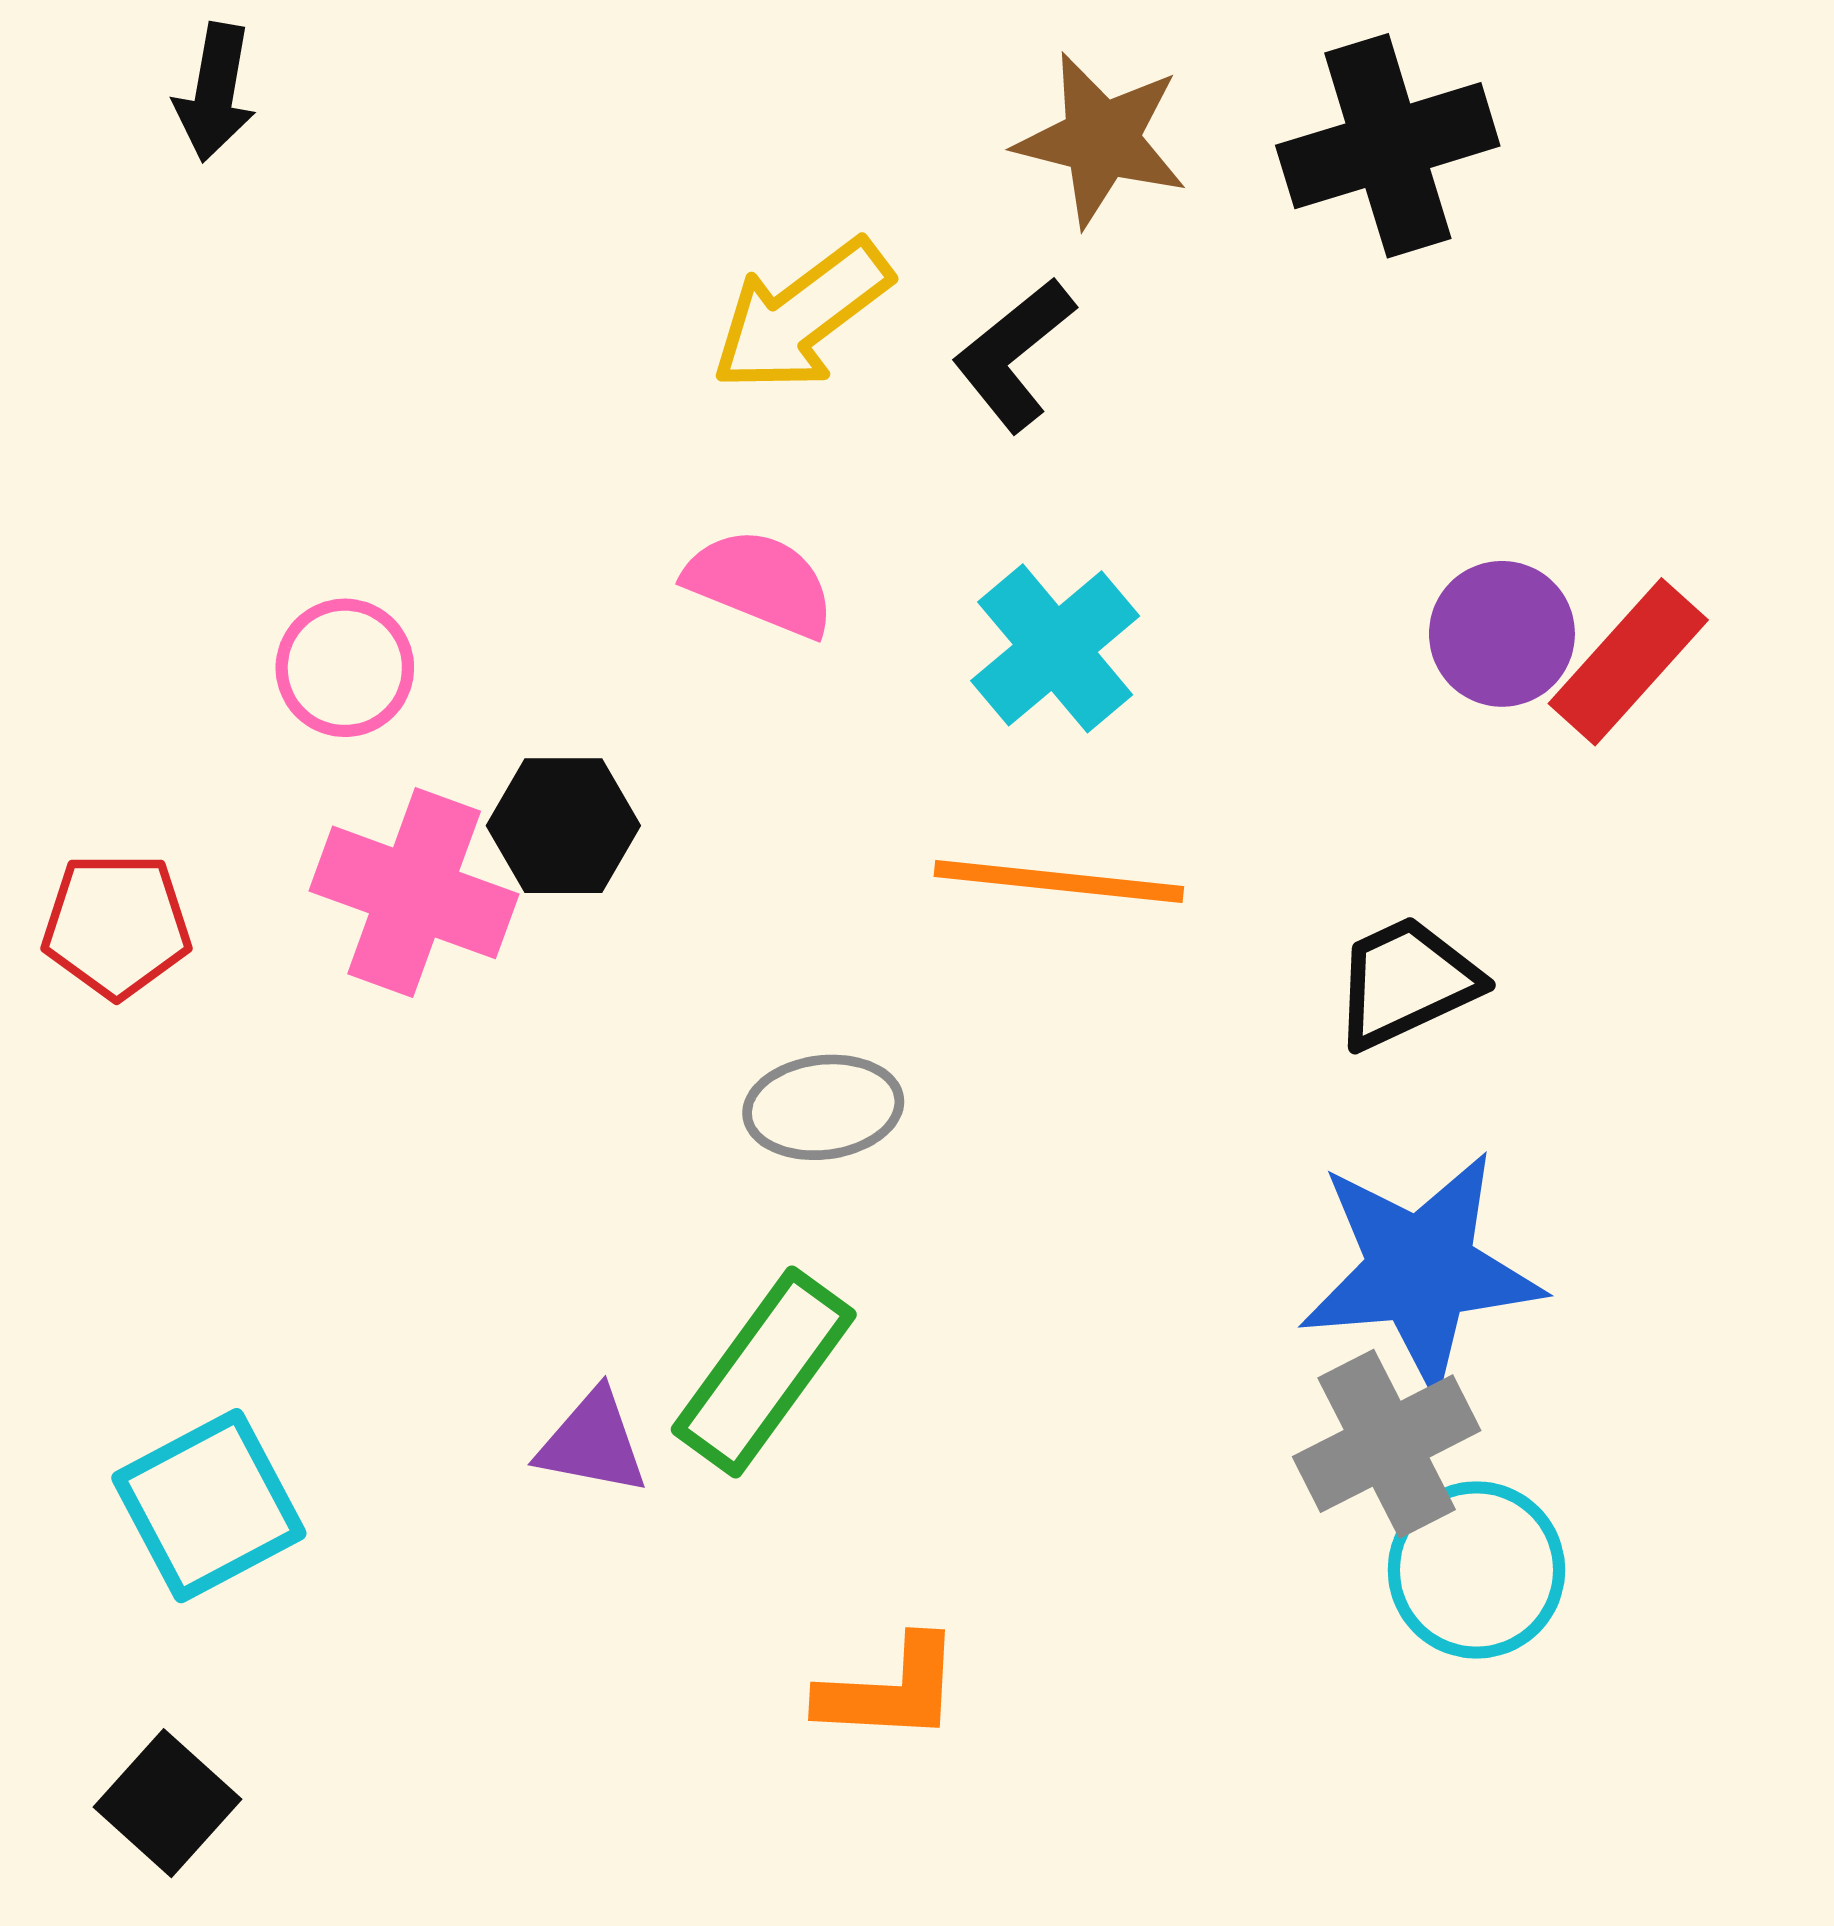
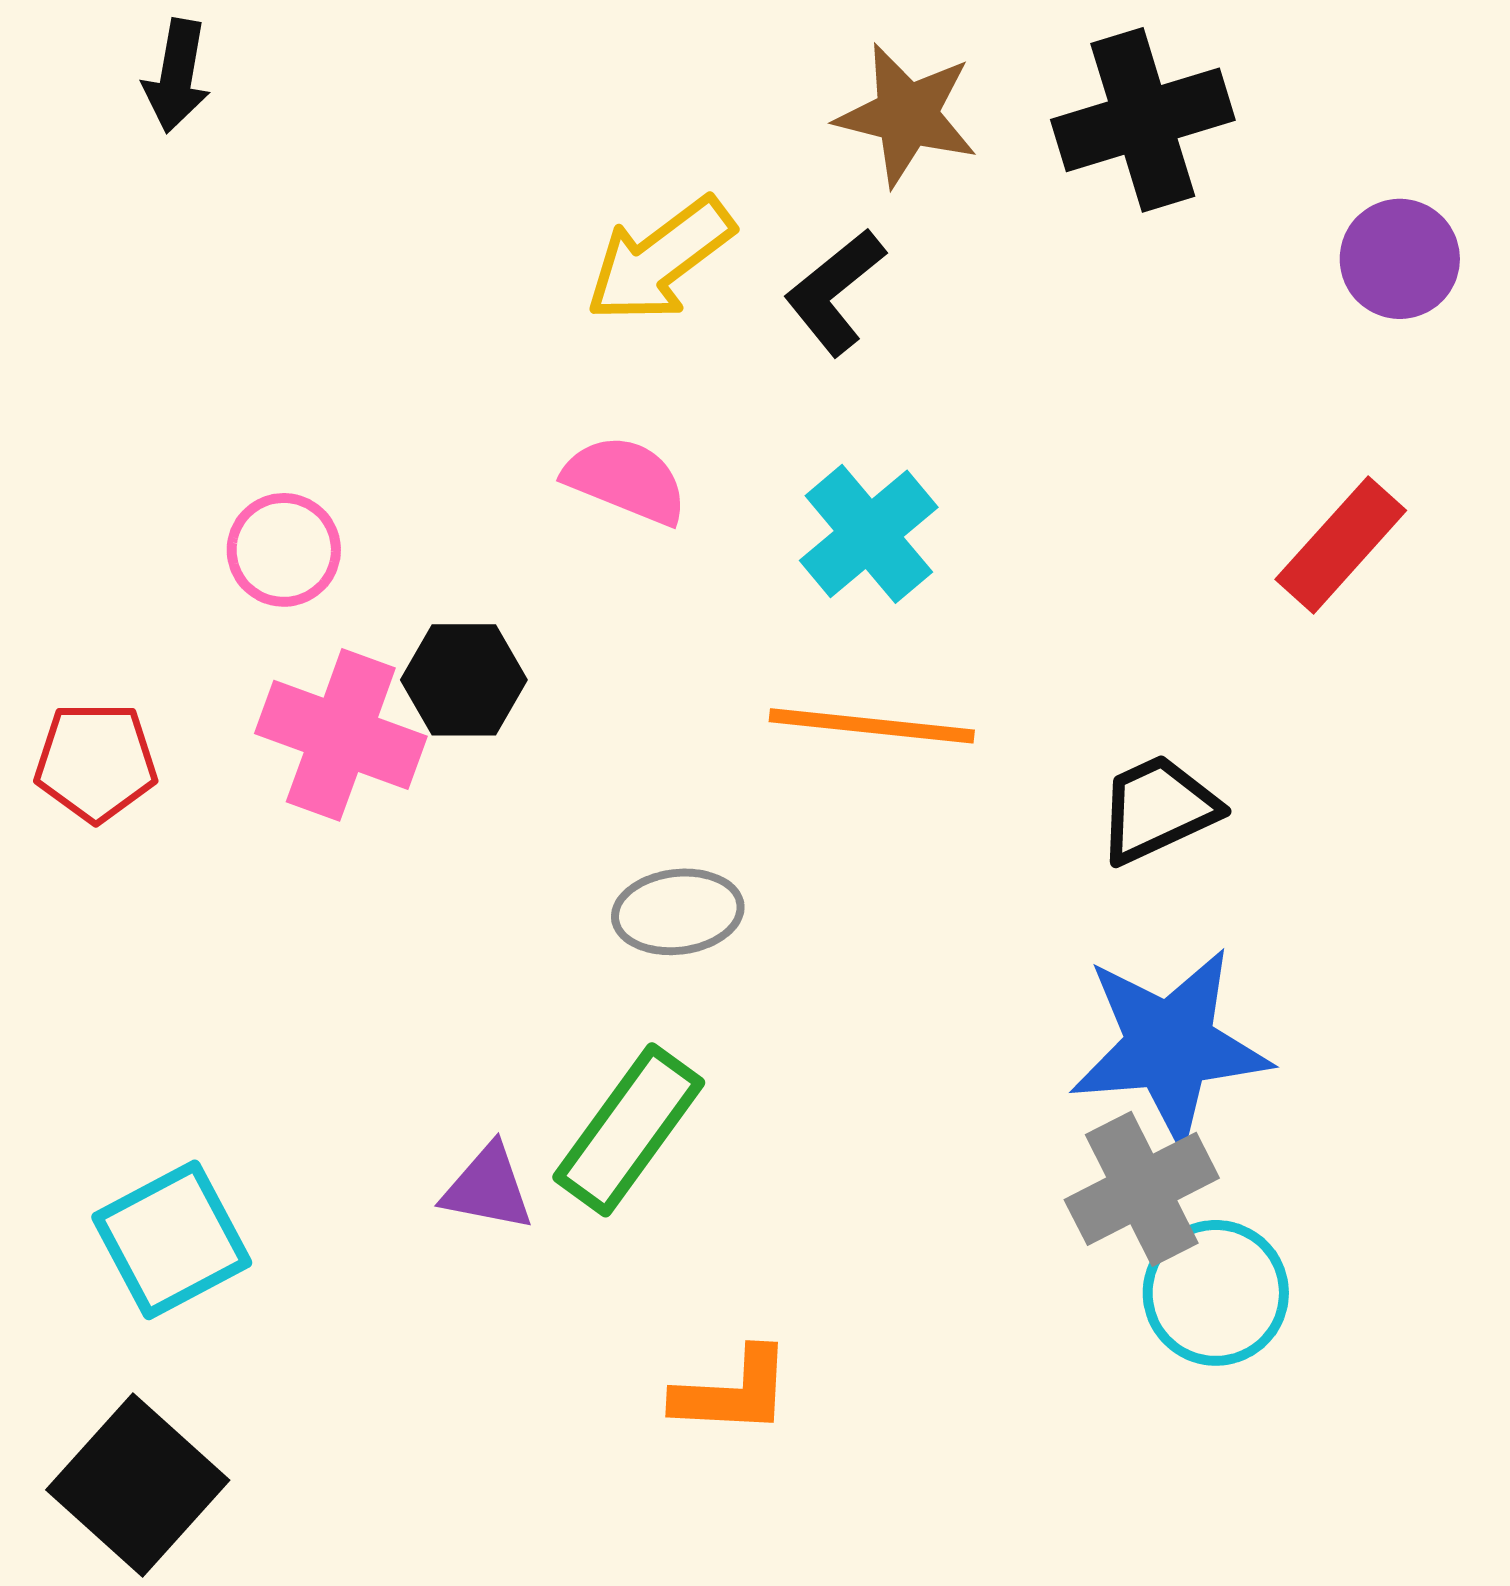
purple circle: (1502, 634) -> (1400, 259), moved
black square: (168, 1803) -> (138, 1485), size x1.5

